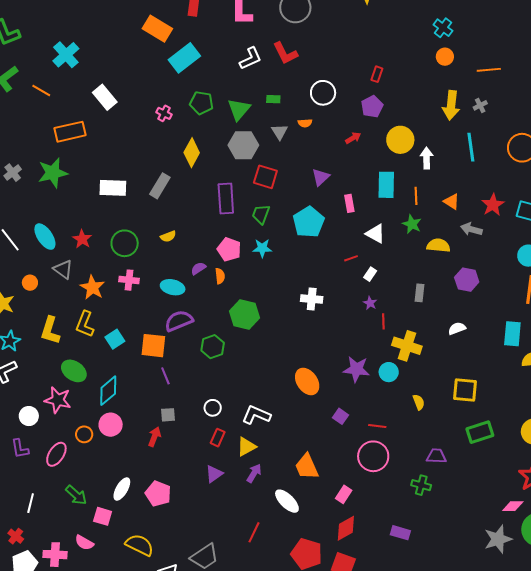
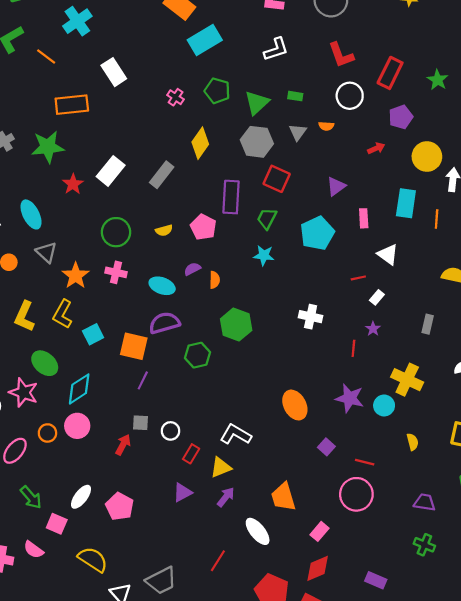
red L-shape: (285, 53) -> (341, 55), moved
red rectangle: (377, 74) -> (390, 73), moved, size x1.8
white rectangle: (113, 188) -> (111, 171), turned -60
green star: (412, 224) -> (438, 80), moved
red star: (82, 239) -> (73, 184), moved
pink pentagon: (229, 249) -> (203, 227), moved
red line: (383, 321) -> (353, 348), moved
purple line: (165, 376) -> (143, 380), turned 42
white circle: (213, 408) -> (171, 431), moved
green cross: (421, 485) -> (424, 545), moved

